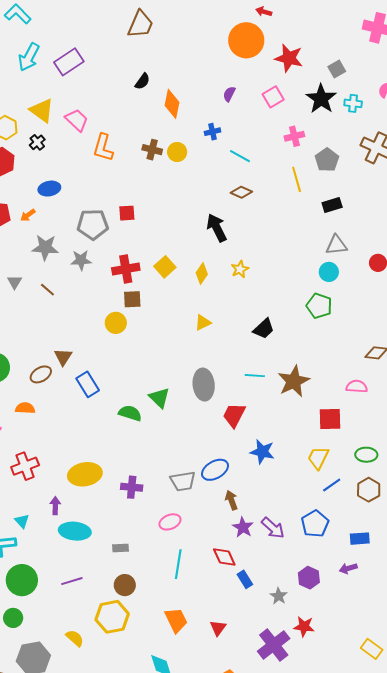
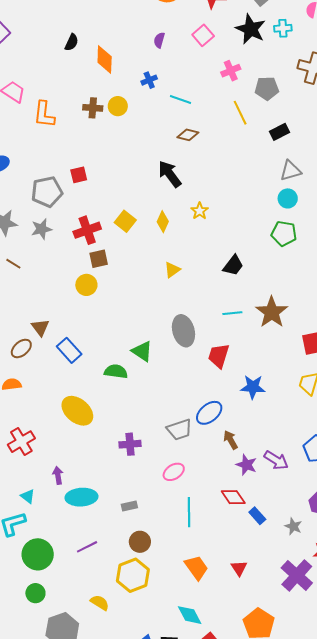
gray pentagon: (327, 160) -> (267, 88), turned -30
yellow ellipse: (85, 474) -> (77, 411), moved, turned 60

